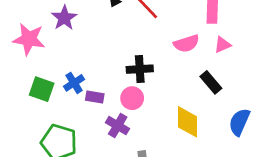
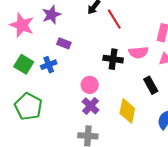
black cross: (140, 69) -> (113, 59), moved
purple rectangle: (95, 97) -> (64, 43), moved
purple cross: (118, 126) -> (91, 106), moved

